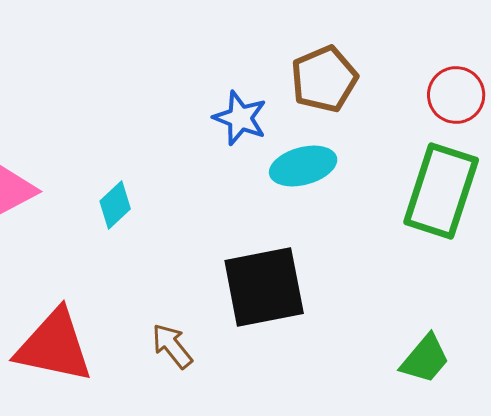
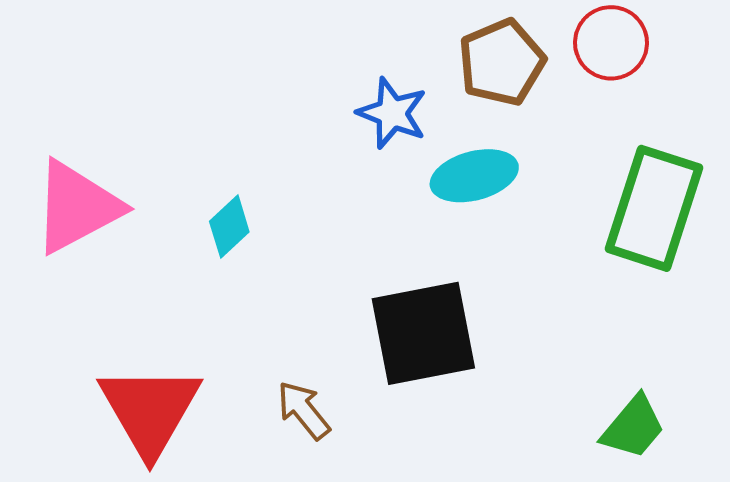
red circle: (456, 95) -> (611, 43), moved
red triangle: (54, 346) -> (150, 410), turned 48

